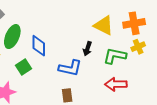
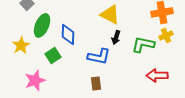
yellow triangle: (104, 25) -> (110, 14), moved
red arrow: (116, 84) -> (157, 75), moved

